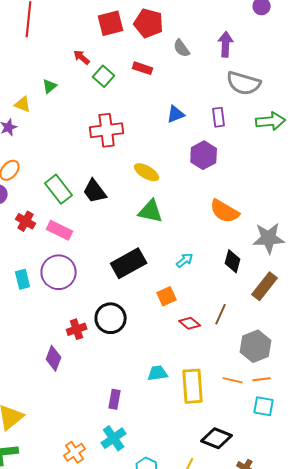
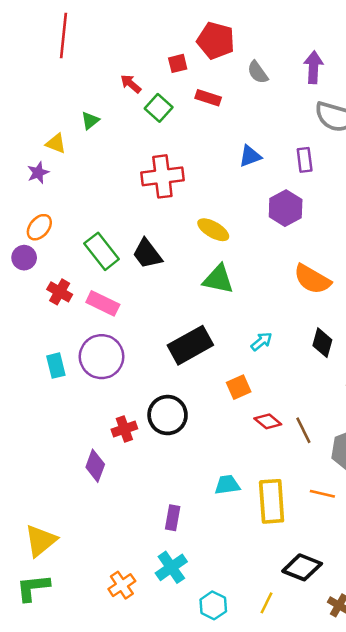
red square: (111, 23) -> (178, 63), moved, size x0.6
brown line: (221, 314) -> (303, 430), moved, turned -50

